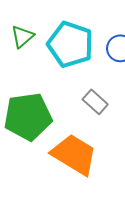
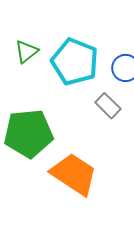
gray rectangle: (95, 102) -> (108, 106), moved

